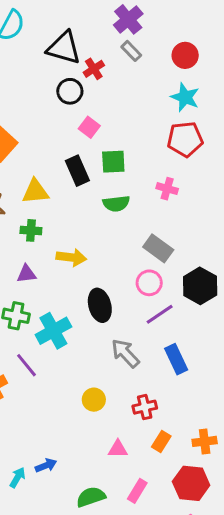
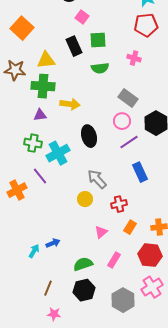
green cross: (31, 230) -> (43, 86), size x1.6
gray arrow: (125, 353) -> (97, 179), moved
pink triangle: (118, 449) -> (101, 232), turned -40

